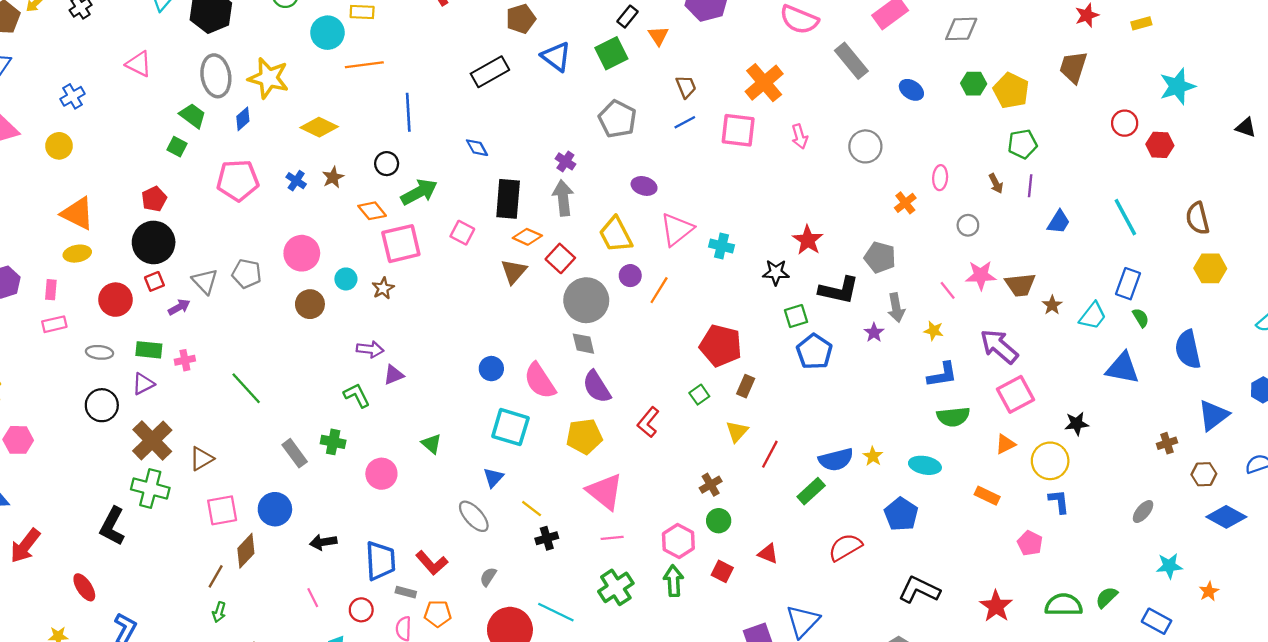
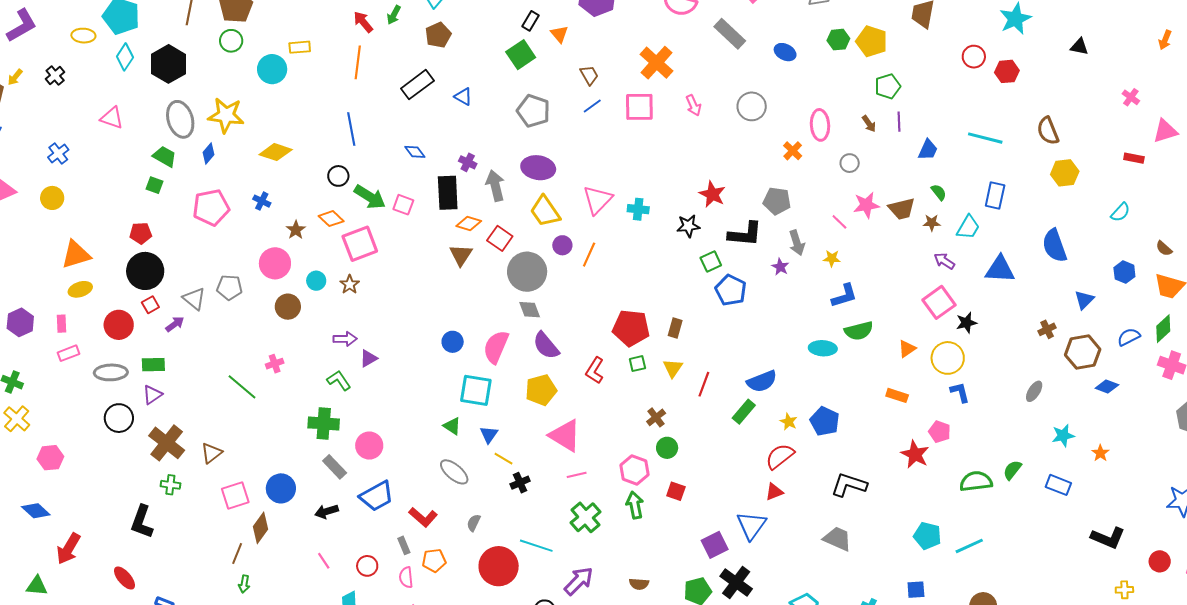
blue triangle: (556, 57) -> (463, 97), moved, size x0.7
orange line: (364, 65) -> (358, 62), moved, turned -68
purple cross: (565, 161) -> (468, 162), moved
brown star: (333, 177) -> (296, 230), moved
pink ellipse: (940, 178) -> (820, 125), size x1.4
purple ellipse: (644, 186) -> (538, 168), moved, size x1.5
green arrow: (419, 192) -> (370, 197), turned 68
red pentagon: (154, 199) -> (141, 233), turned 30
orange triangle: (78, 213) -> (76, 255), turned -36
cyan line: (1125, 217) -> (985, 138), turned -40
pink square: (462, 233) -> (403, 205), moved
brown star: (1052, 305) -> (932, 223), turned -30
green semicircle: (1141, 318) -> (939, 192), moved
red pentagon: (721, 346) -> (631, 328), moved
purple arrow: (999, 346) -> (944, 261), moved, size x0.6
gray ellipse: (99, 352) -> (111, 372), size x1.4
pink cross: (185, 360) -> (275, 364), moved
pink semicircle: (540, 381) -> (496, 347), turned 64
pink square: (1015, 394) -> (939, 302), moved
green square: (699, 395) -> (637, 364), moved, turned 30
blue triangle: (1213, 415) -> (1084, 300), size x0.7
green cross: (333, 442) -> (324, 423), size x1.4
green triangle: (431, 444) -> (452, 426), moved
gray rectangle: (295, 453) -> (335, 467), moved
yellow star: (873, 456) -> (789, 422), moved
cyan ellipse: (925, 465) -> (823, 348), moved
brown hexagon: (1204, 474) -> (1083, 352), size x1.6
blue triangle: (493, 478) -> (489, 435), moved
green cross: (150, 489) -> (170, 485), size x0.6
blue diamond: (1226, 517) -> (1107, 386), size x0.7
red triangle: (768, 554) -> (774, 492), moved, turned -36
blue trapezoid: (380, 561) -> (377, 496), moved, turned 72
gray rectangle: (406, 592) -> (404, 545), turned 60
red star: (996, 606) -> (915, 454), moved

